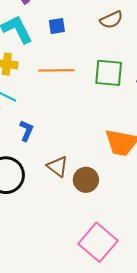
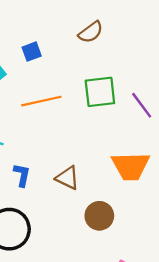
brown triangle: (58, 167) -> (68, 178), moved

